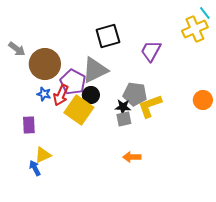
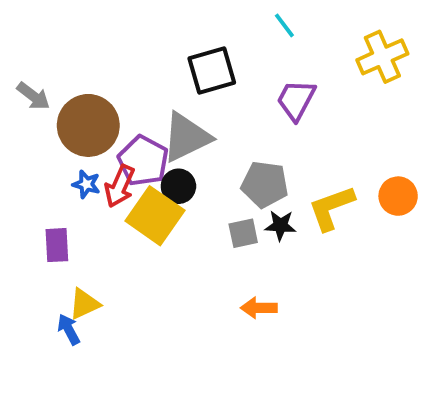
cyan line: (205, 13) -> (284, 25), moved
yellow L-shape: (150, 106) -> (331, 208), moved
black star: (123, 107) -> (280, 225), moved

